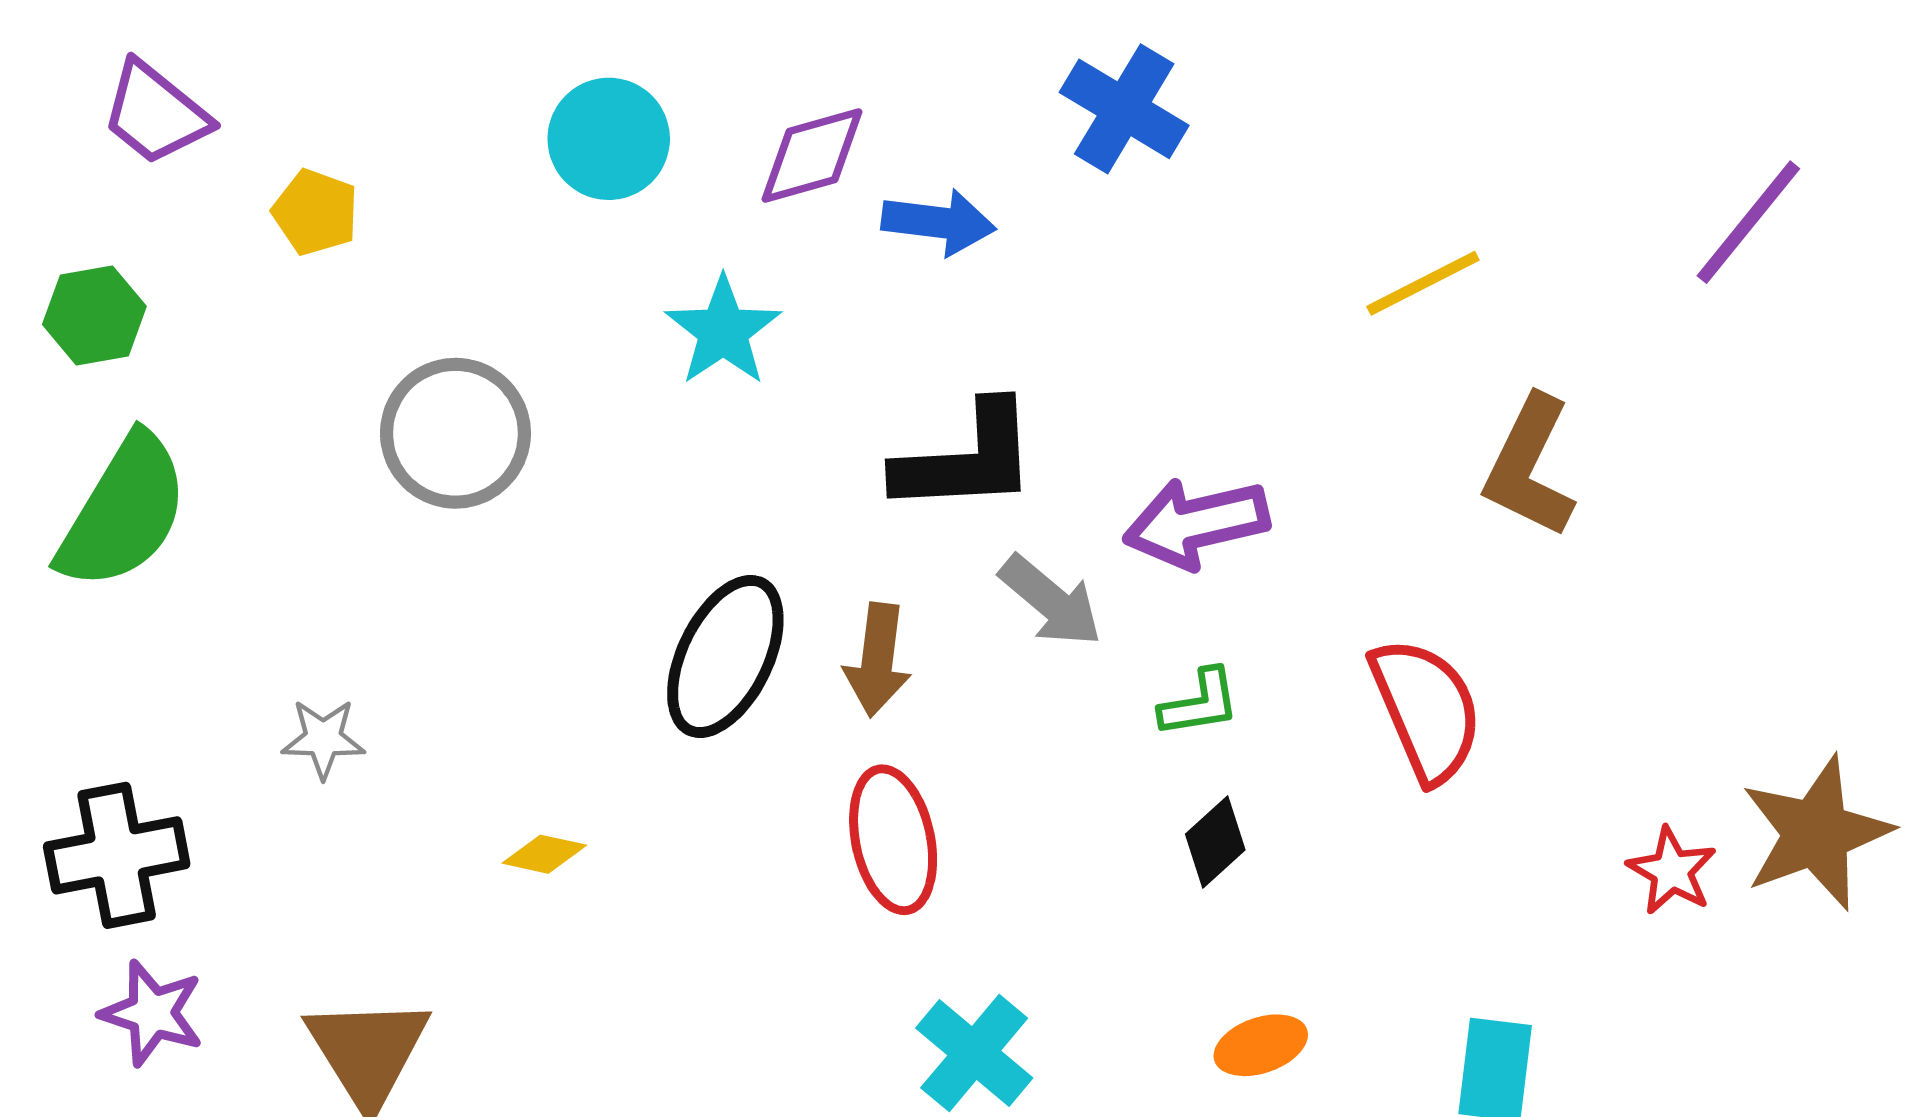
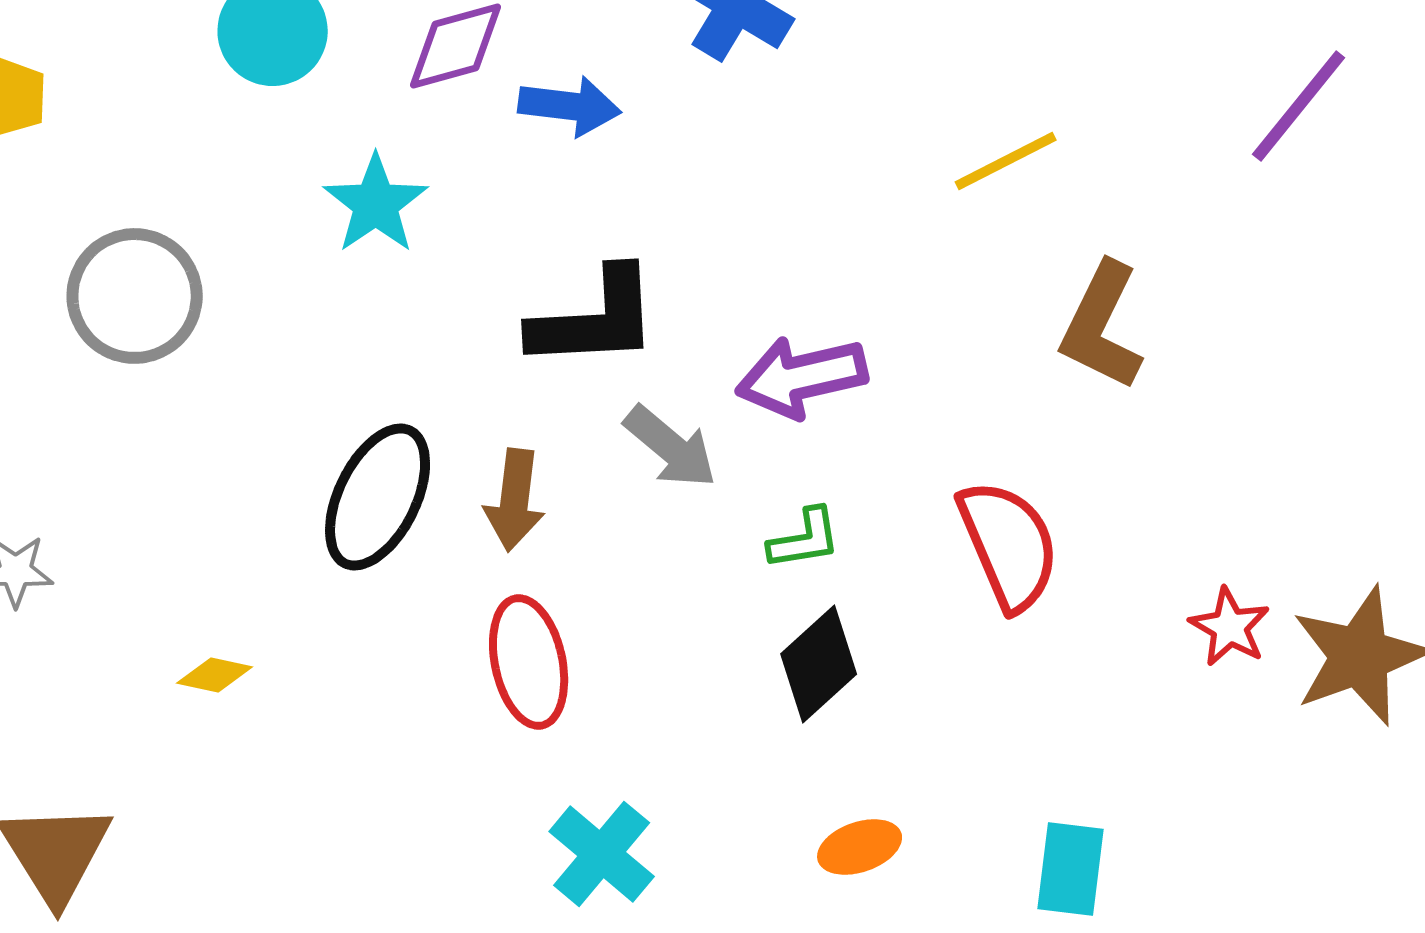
black diamond: (1215, 842) -> (819, 664), size x1.4
red star: (1672, 871) -> (1230, 627), moved

